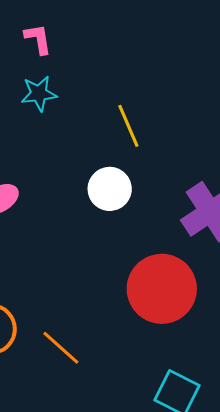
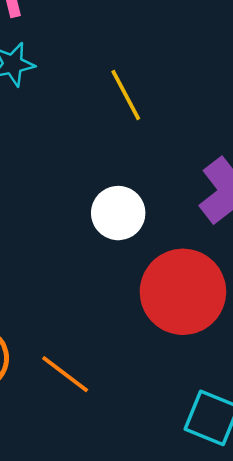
white circle: (110, 189) -> (118, 213), moved

